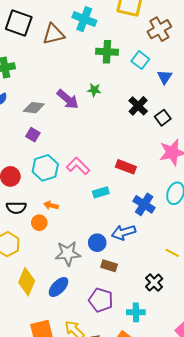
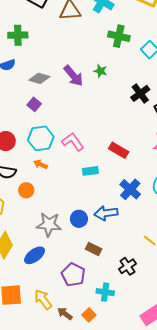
orange arrow: (51, 205) -> (40, 164), moved
brown rectangle: (109, 266) -> (94, 249), moved

